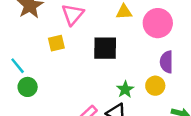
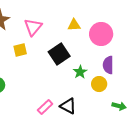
black square: (105, 48) -> (59, 54), turned -35
green star: (125, 89) -> (80, 72), moved

